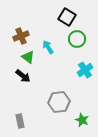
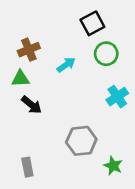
black square: (67, 17) -> (92, 23), turned 30
cyan arrow: (48, 47) -> (66, 65), turned 88
green triangle: (28, 57) -> (20, 79), moved, turned -40

